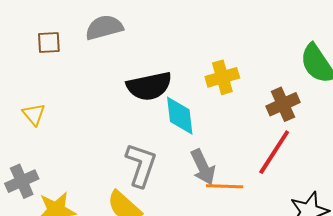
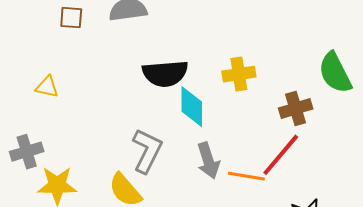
yellow triangle: (34, 114) -> (47, 87), turned -45
orange line: (225, 186) -> (246, 176), moved

